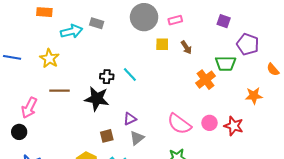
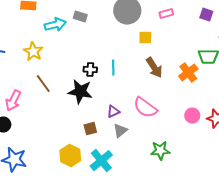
pink rectangle: (175, 20) -> (166, 14), moved
brown arrow: (186, 47) -> (154, 68), moved, size x1.5
cyan line: (130, 75) -> (113, 68), turned 42
brown line: (59, 91) -> (43, 84), turned 54
pink semicircle: (179, 124) -> (145, 108), moved

